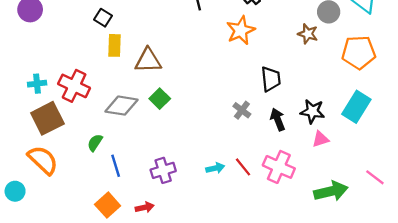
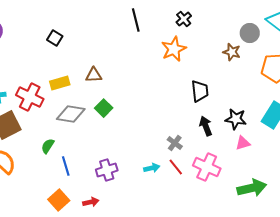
yellow rectangle: (115, 45) -> (60, 83), moved, turned 72
brown triangle: (148, 60) -> (94, 75), size x0.7
gray cross: (242, 110) -> (175, 143), moved

